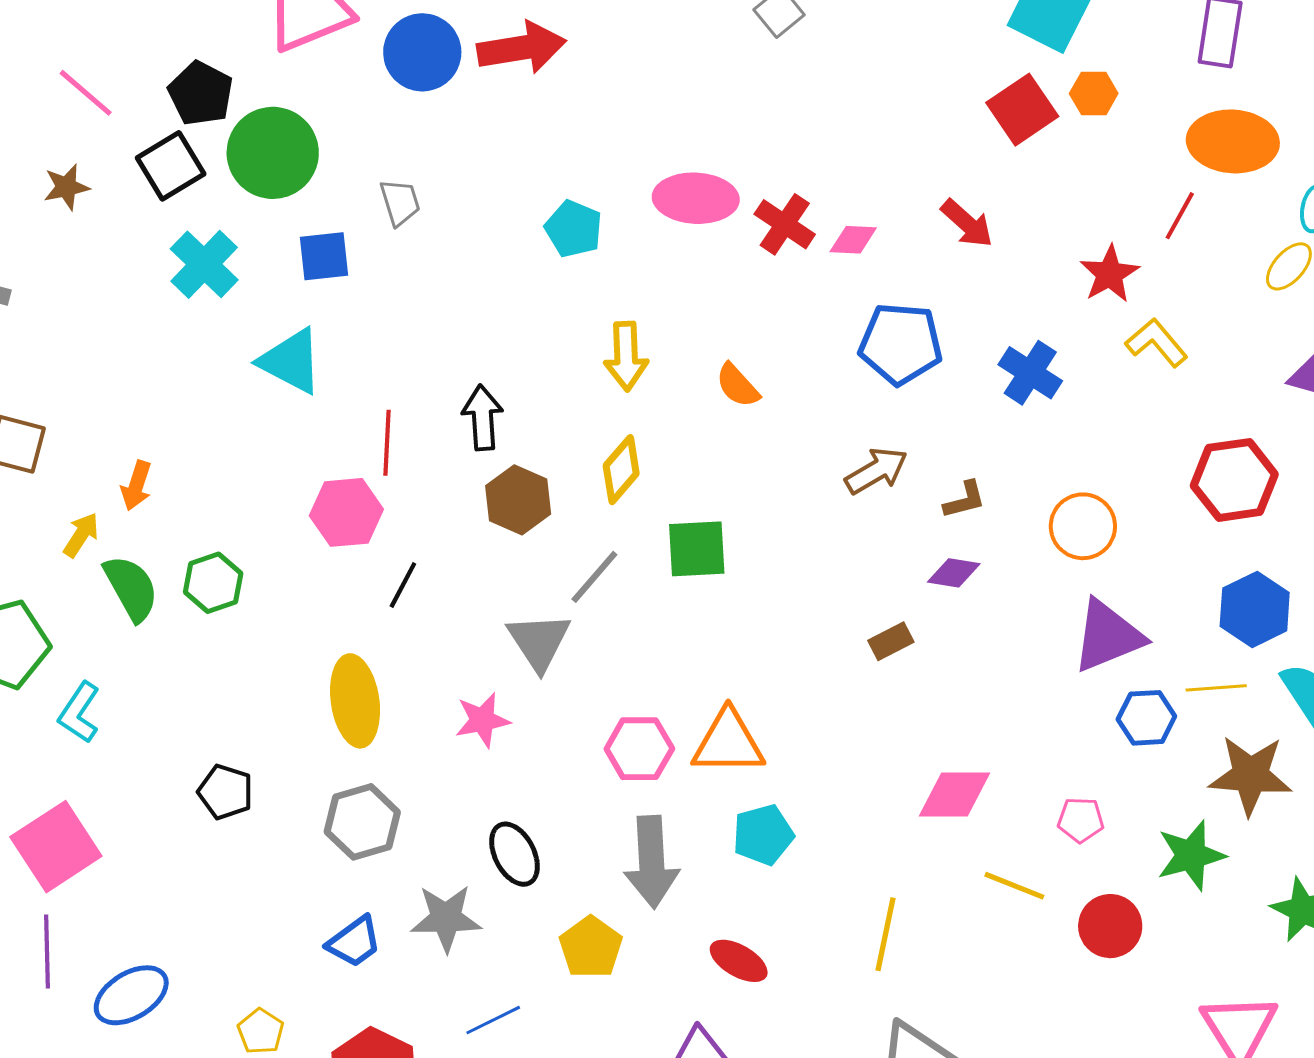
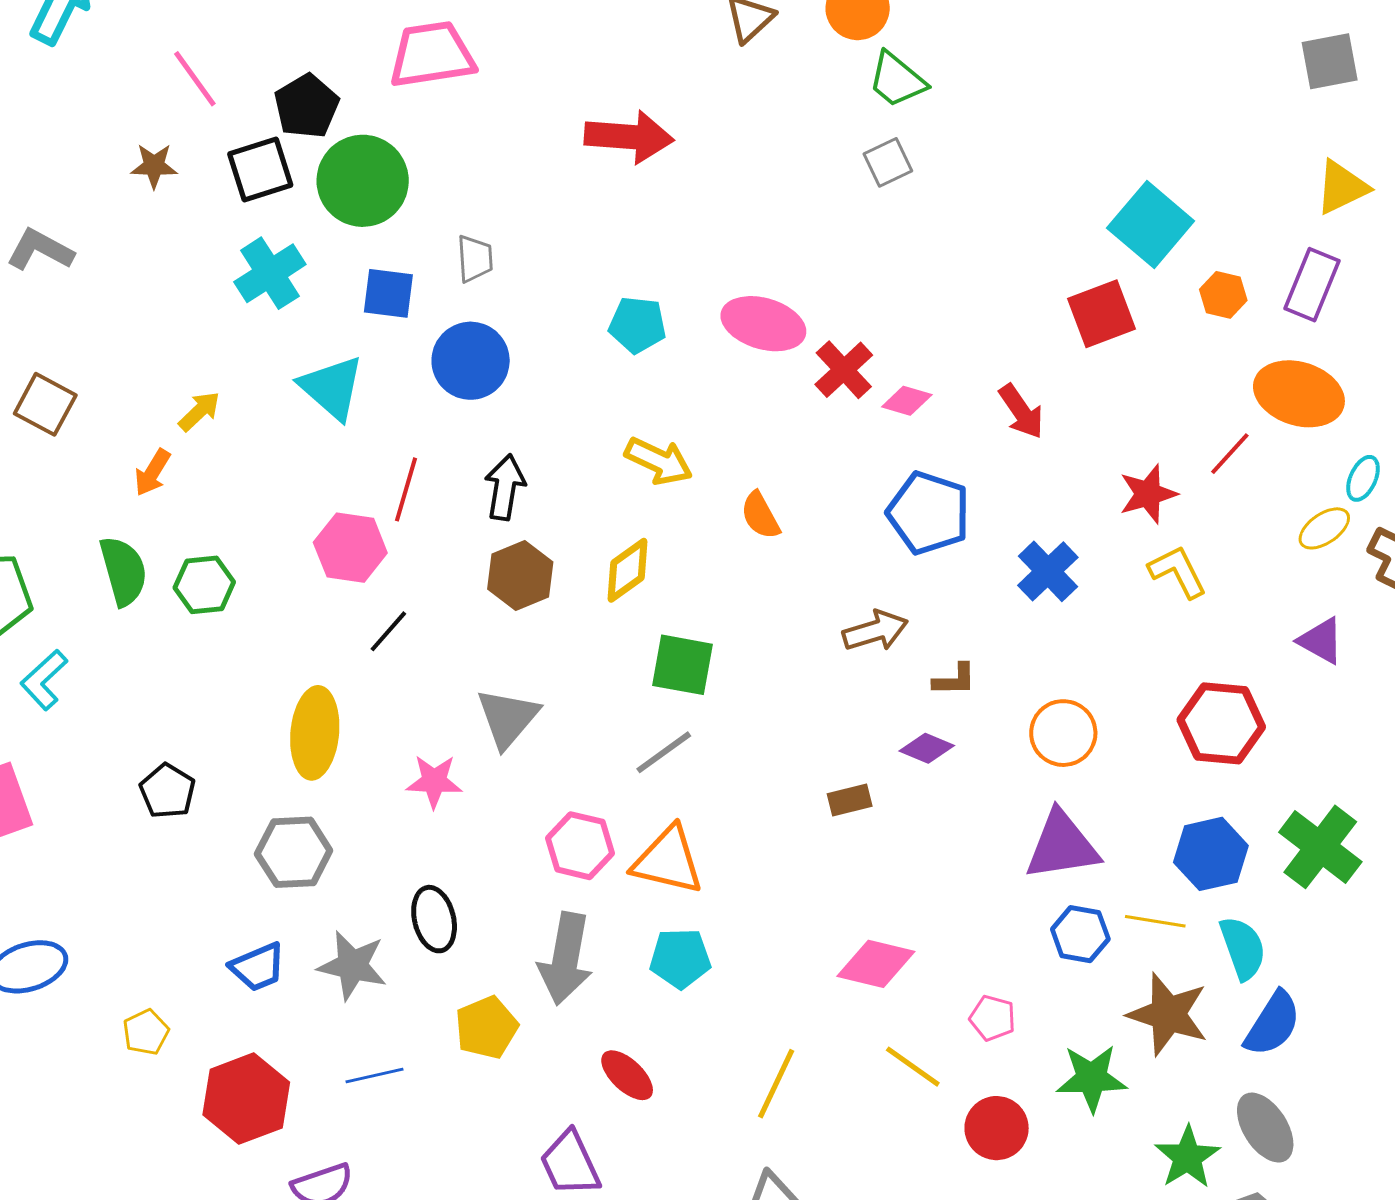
blue circle: (422, 52) -> (471, 361), moved
orange hexagon: (1094, 94) -> (1223, 295), moved
cyan pentagon: (574, 229) -> (637, 325), turned -30
yellow arrow: (626, 356) -> (659, 461), turned -76
yellow arrow: (81, 535) -> (199, 411), moved
gray line: (594, 577) -> (664, 752), moved

